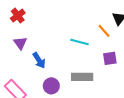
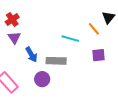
red cross: (18, 16) -> (12, 19), moved
gray rectangle: (82, 77) -> (56, 61), moved

